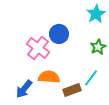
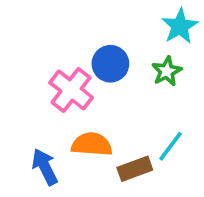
green star: (98, 47) -> (167, 71), moved
blue arrow: (24, 89) -> (45, 167), turned 114

